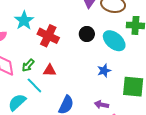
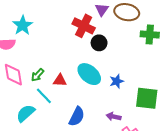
cyan star: (24, 20) -> (23, 25), moved
red cross: (48, 36) -> (84, 26), moved
cyan ellipse: (114, 41) -> (89, 74), moved

